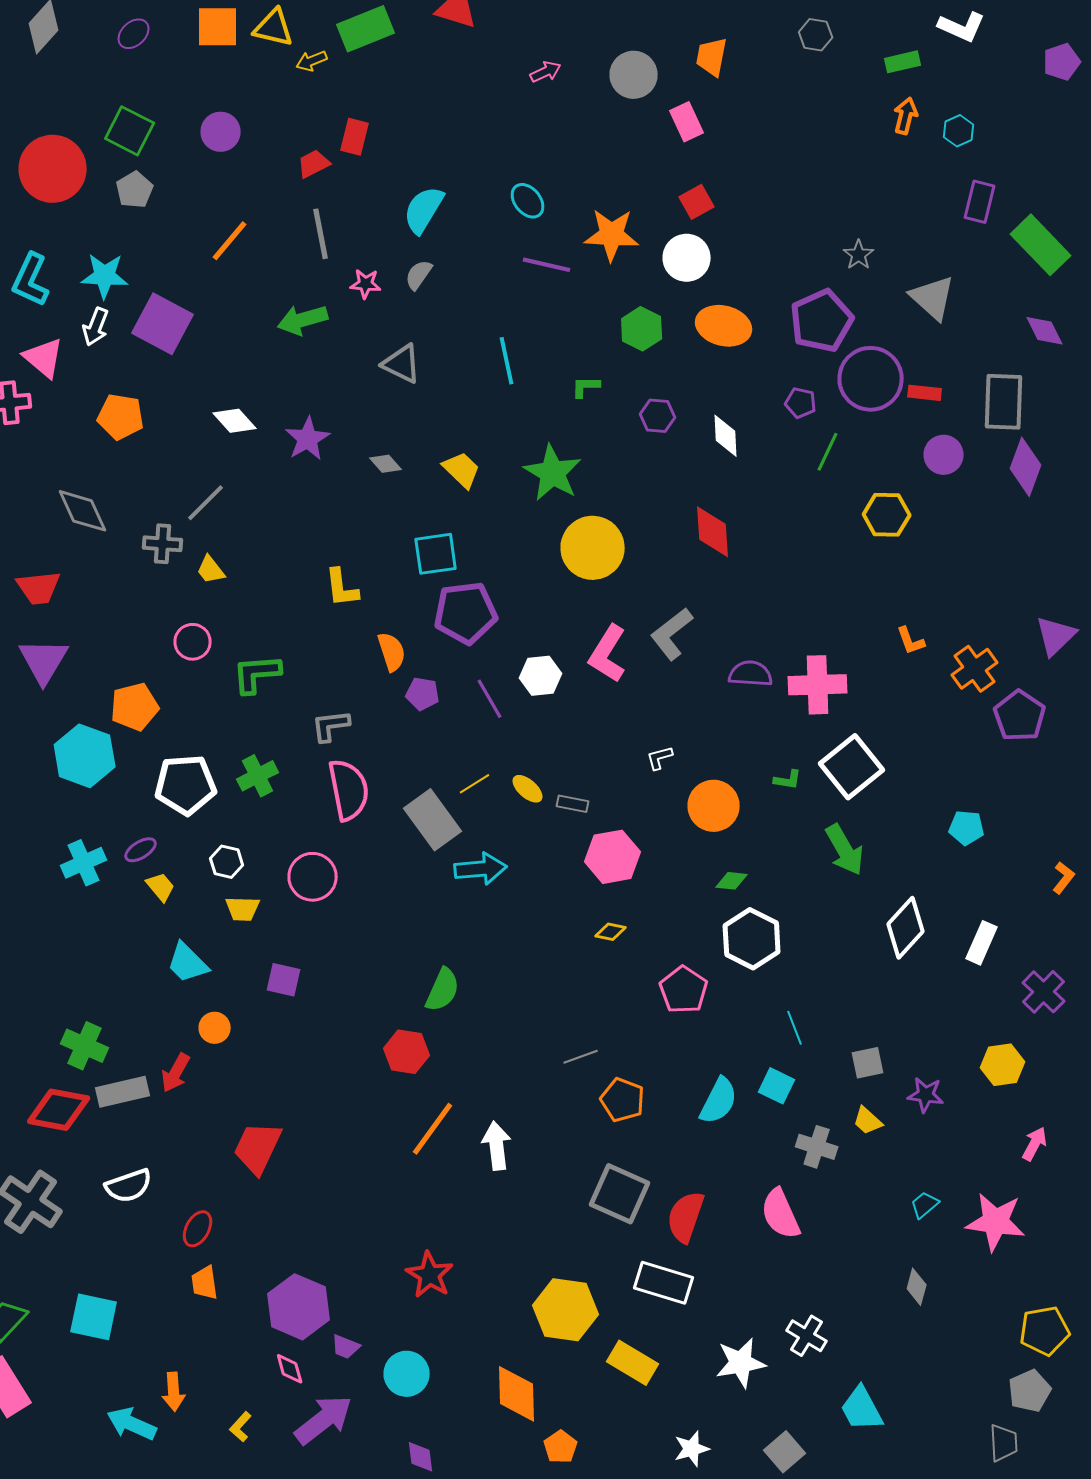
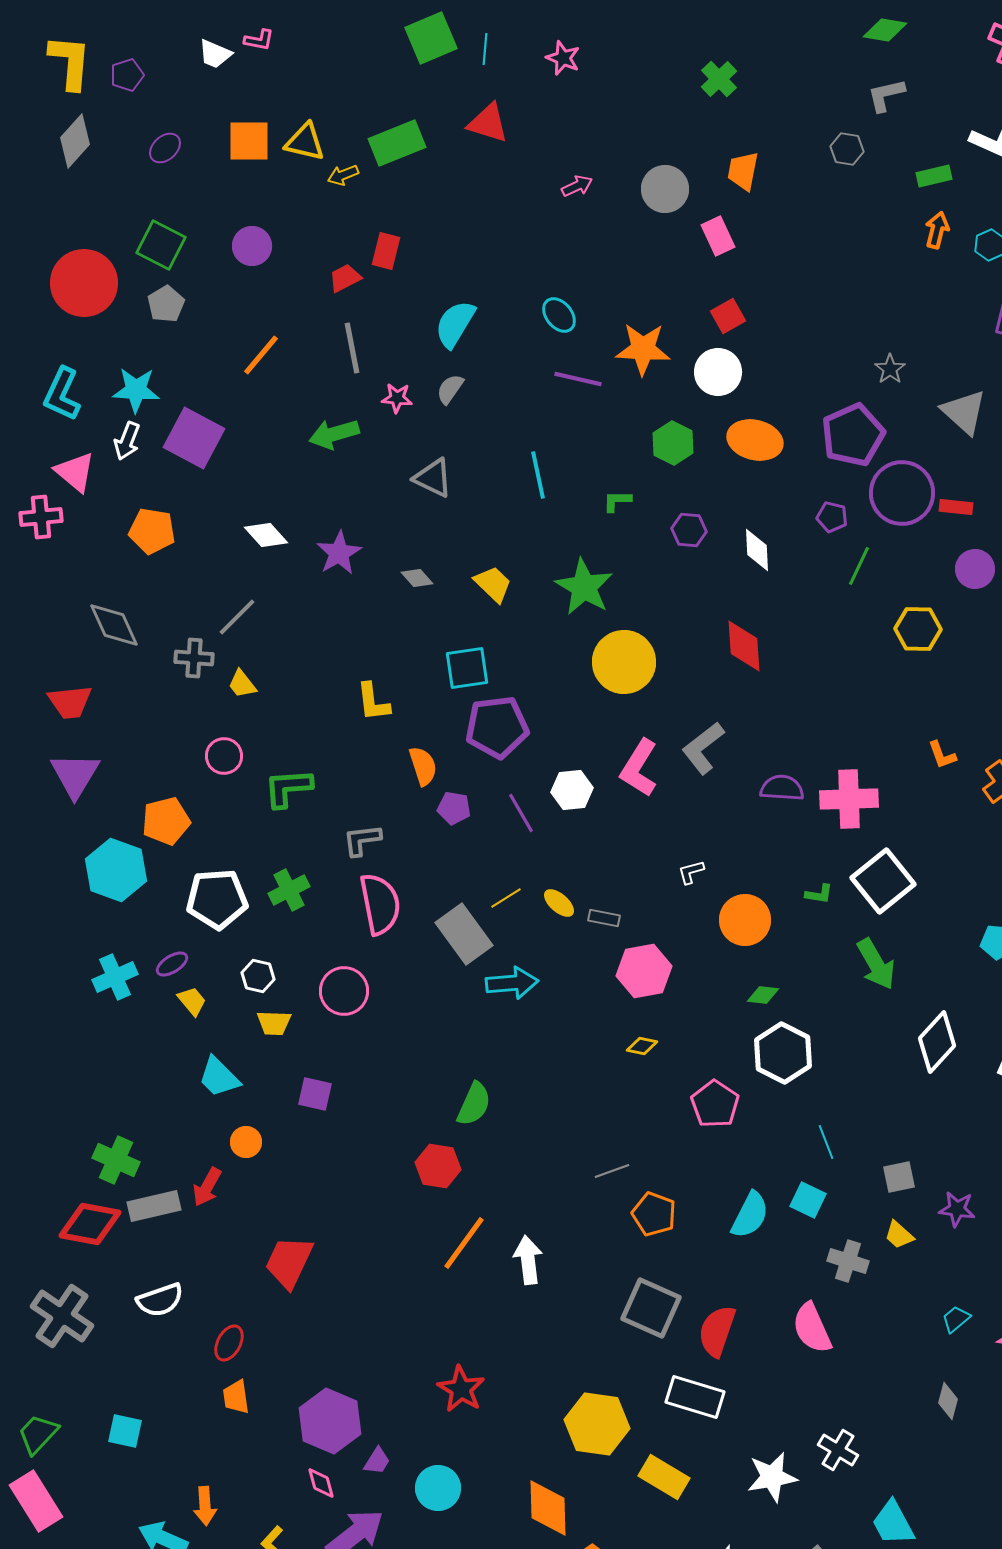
cyan square: (94, 1317) -> (125, 1431), size x0.7
purple trapezoid: (346, 1347) -> (377, 1461), turned -80

